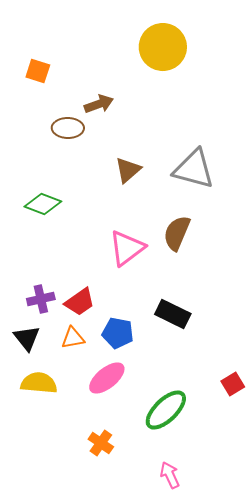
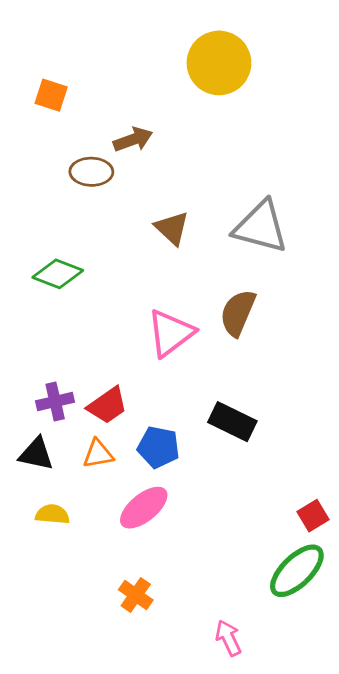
brown triangle: (128, 170) -> (172, 228), turned -36
black triangle: (27, 338) -> (36, 454), turned -40
yellow semicircle: (39, 383) -> (52, 514), size x0.7
green ellipse: (166, 410) -> (297, 571), moved

